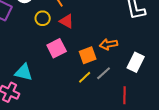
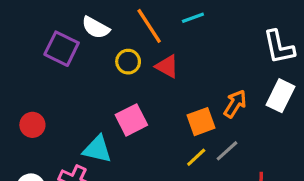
orange arrow: (109, 44) -> (235, 104), turned 132
pink square: (57, 48) -> (131, 120), moved
white rectangle: (136, 62) -> (280, 96), moved

